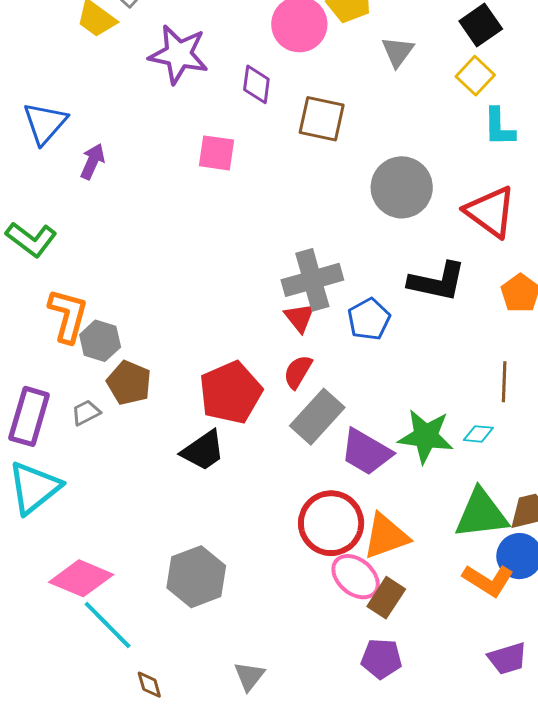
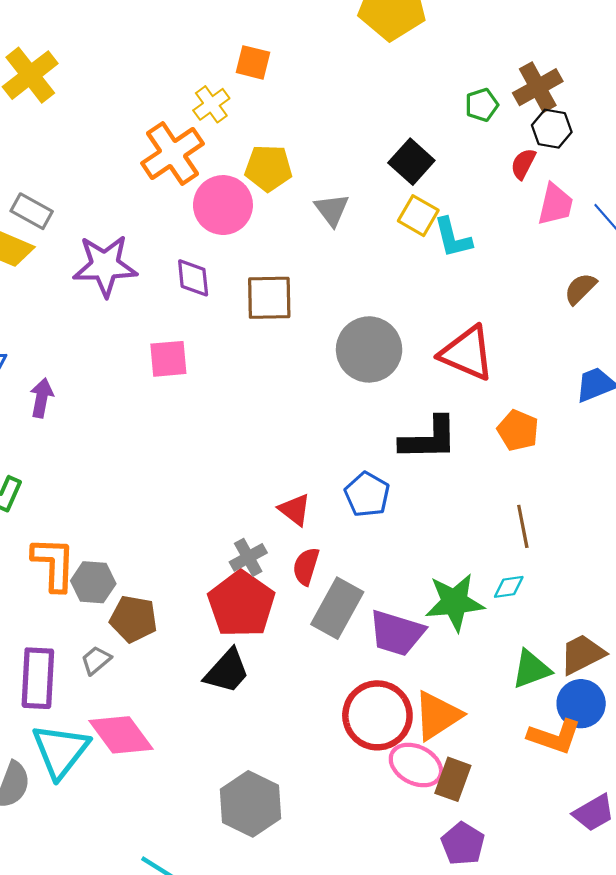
cyan L-shape: (499, 127) -> (453, 238), moved
gray cross: (312, 280) -> (248, 557), moved, size x0.6
green triangle: (481, 514) -> (531, 669), size x0.7
pink diamond: (81, 578) -> (121, 735), moved, turned 44
purple pentagon: (381, 659) -> (463, 844), turned -30

